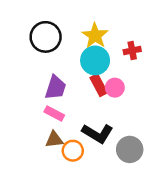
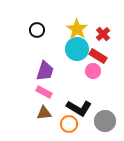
black circle: (46, 37) -> (37, 30), size x0.6
red cross: (132, 51) -> (103, 34), moved, turned -32
red rectangle: (99, 85) -> (98, 56), moved, turned -30
orange circle: (73, 151) -> (69, 124), moved

